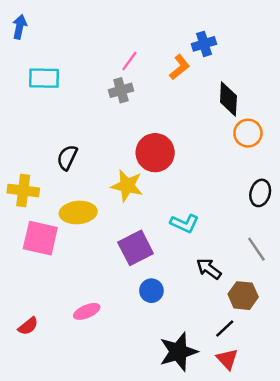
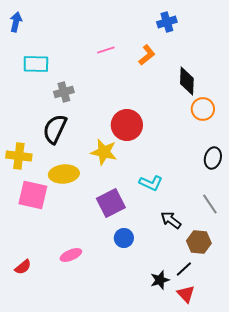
blue cross: (204, 44) -> (167, 22), moved
pink line: (129, 61) -> (106, 50), turned 36
gray cross: (121, 90) -> (64, 92), moved
black semicircle: (67, 158) -> (55, 129), size x1.4
black star: (178, 352) -> (160, 280), moved, size x0.6

